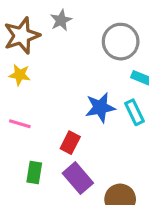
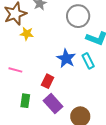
yellow star: (20, 75) -> (27, 34), moved
blue star: (100, 108) -> (66, 58), turned -30

